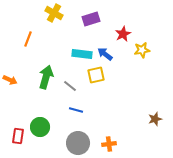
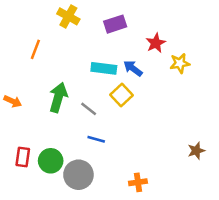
yellow square: (96, 75) -> (122, 95), turned -30
red rectangle: (18, 136) -> (23, 157), moved
gray circle: (78, 143) -> (78, 175), moved

